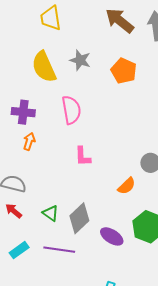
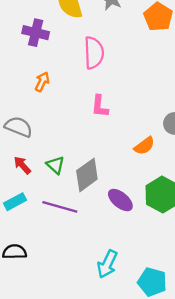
purple cross: (23, 112) -> (36, 33), moved
red arrow: (14, 211) -> (22, 165), moved

